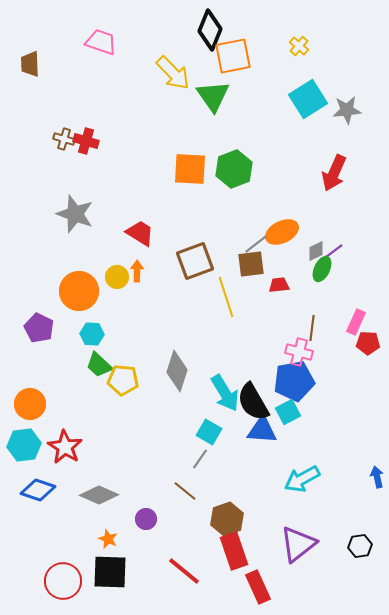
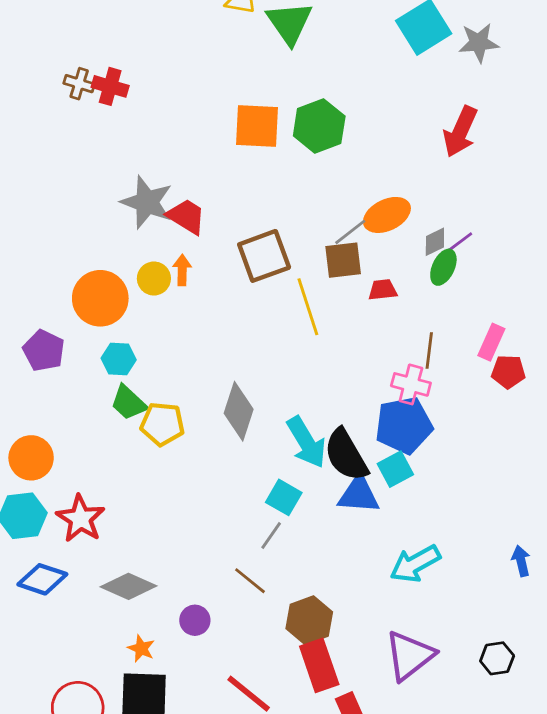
gray star: (75, 214) -> (147, 202), moved

